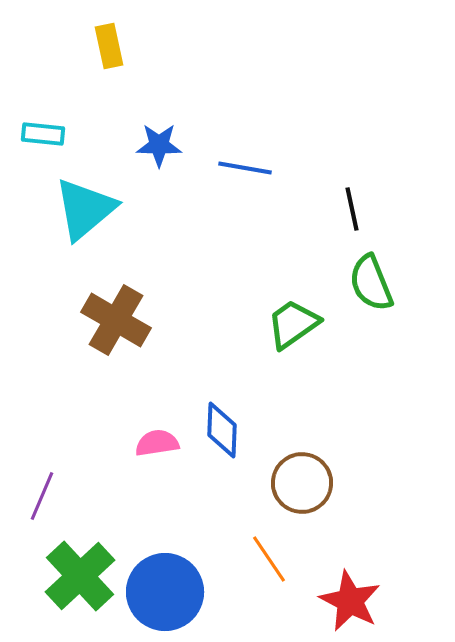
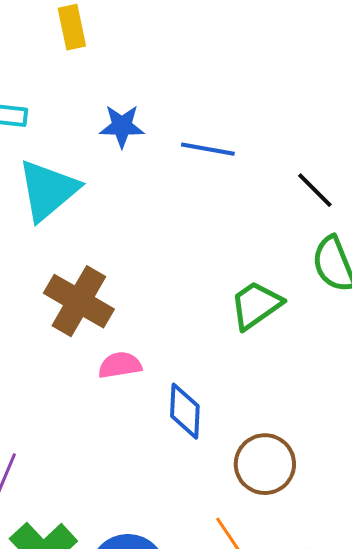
black line: (352, 209) -> (315, 190), turned -33
pink semicircle: (157, 443) -> (120, 365), moved

